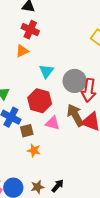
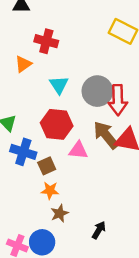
red cross: (30, 30) -> (46, 41), moved
orange star: (34, 150) -> (50, 191), moved
brown star: (37, 187) -> (60, 213), moved

